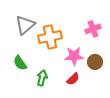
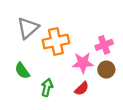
pink cross: (93, 29) -> (104, 45), moved

